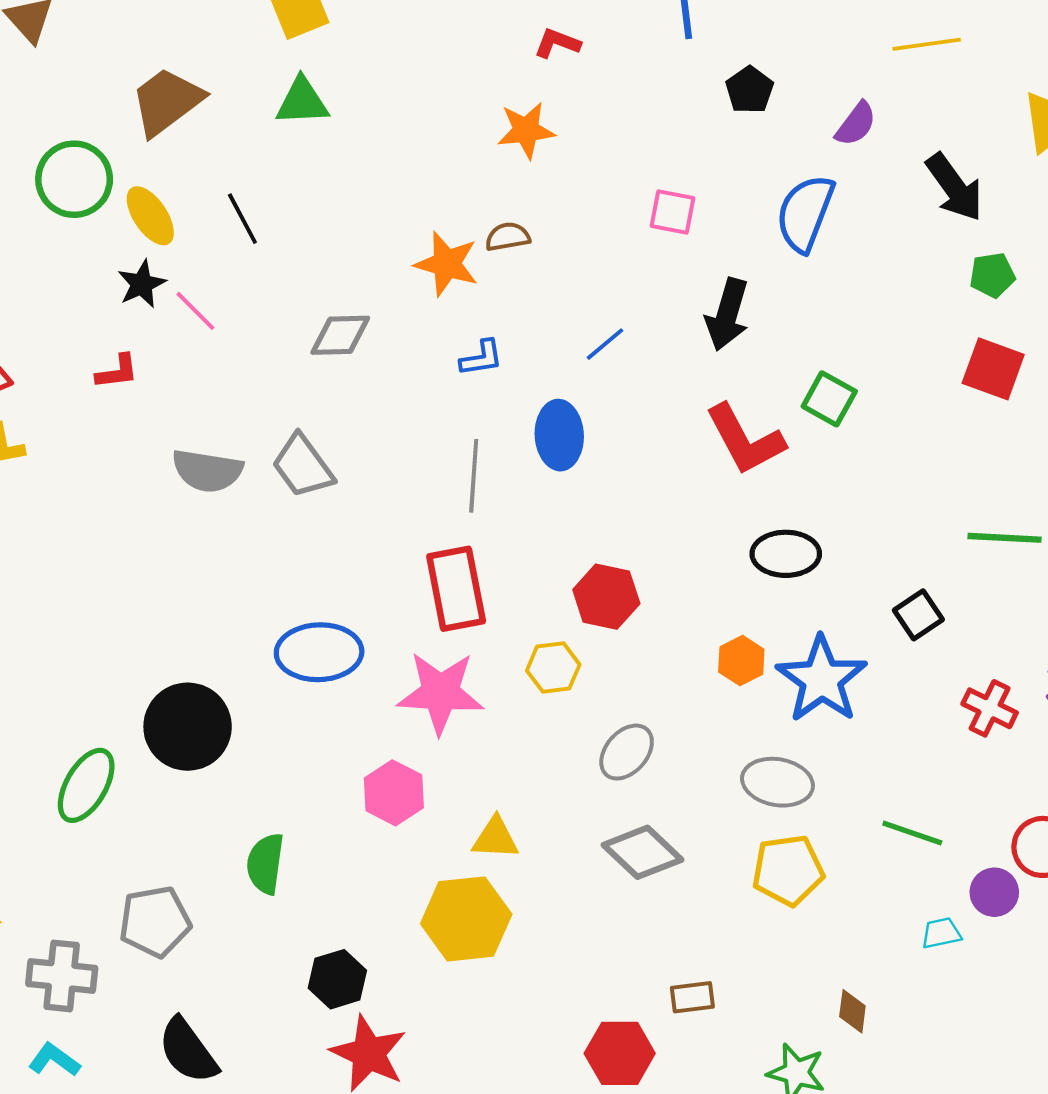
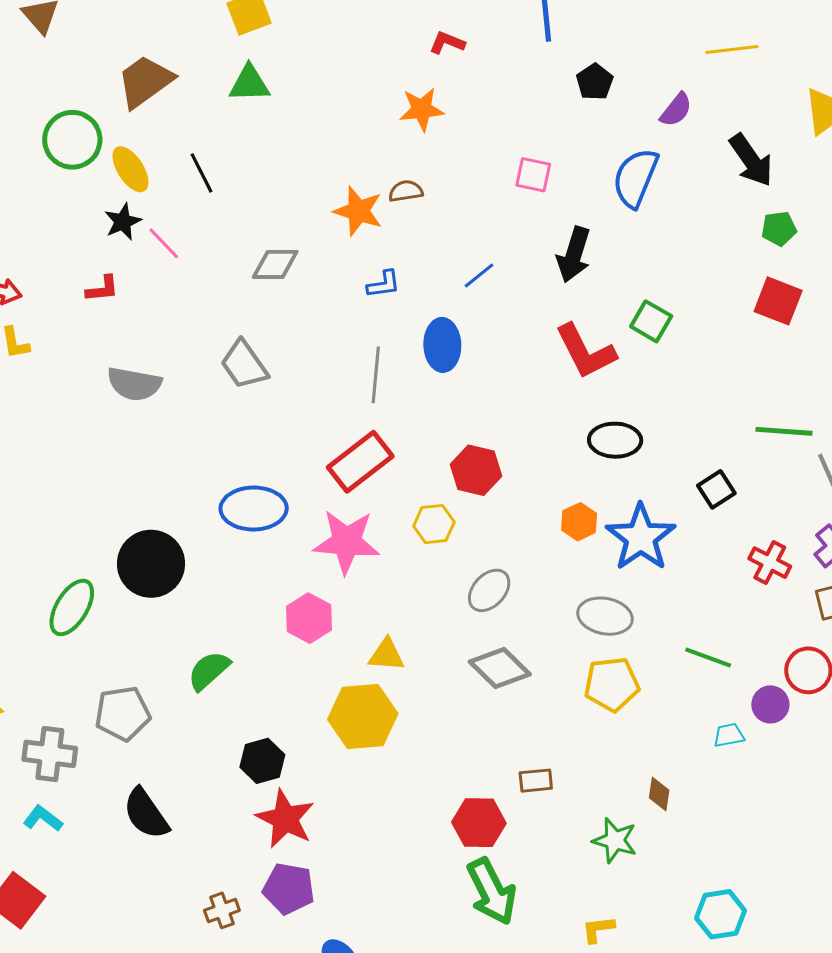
gray semicircle: (207, 471) -> (134, 384), moved
red rectangle: (456, 589) -> (360, 462), turned 62
green semicircle: (265, 864) -> (209, 671), turned 39

